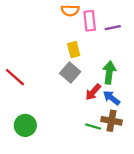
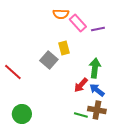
pink rectangle: (90, 21) -> (78, 23), turned -36
gray square: (70, 73) -> (49, 60), moved

